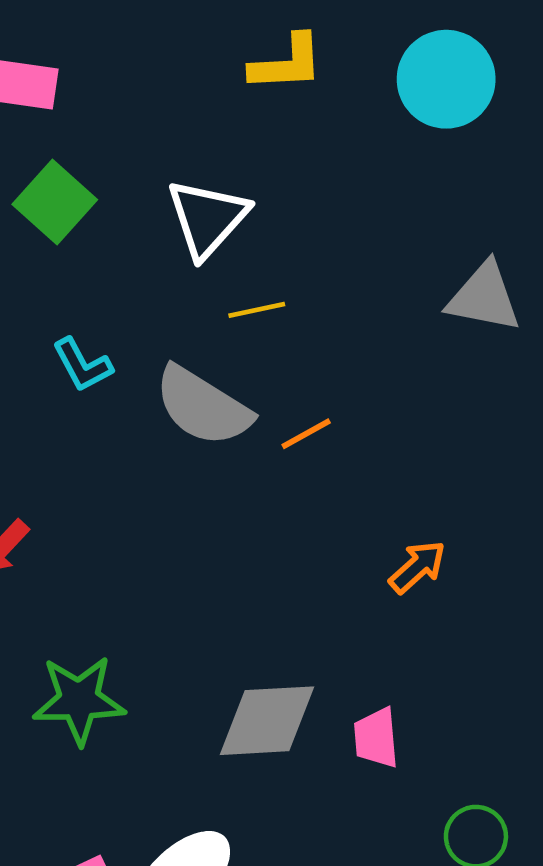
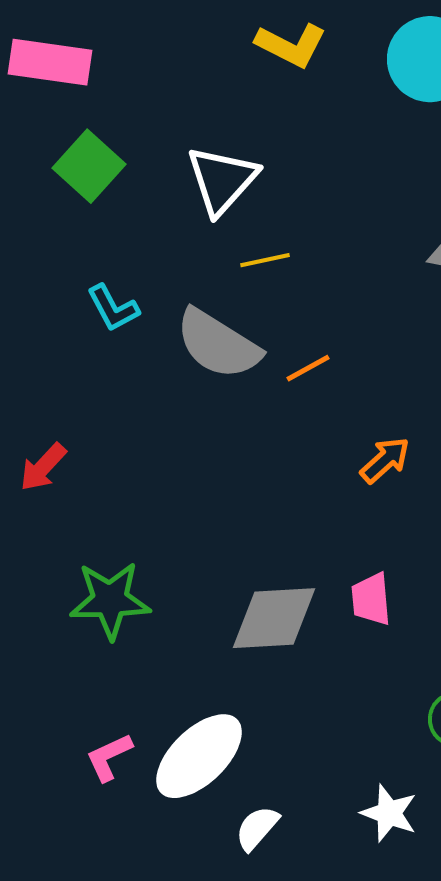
yellow L-shape: (287, 63) -> (291, 45), turned 30
orange arrow: (417, 567) -> (385, 460), moved
pink trapezoid: (376, 738) -> (371, 599), moved

